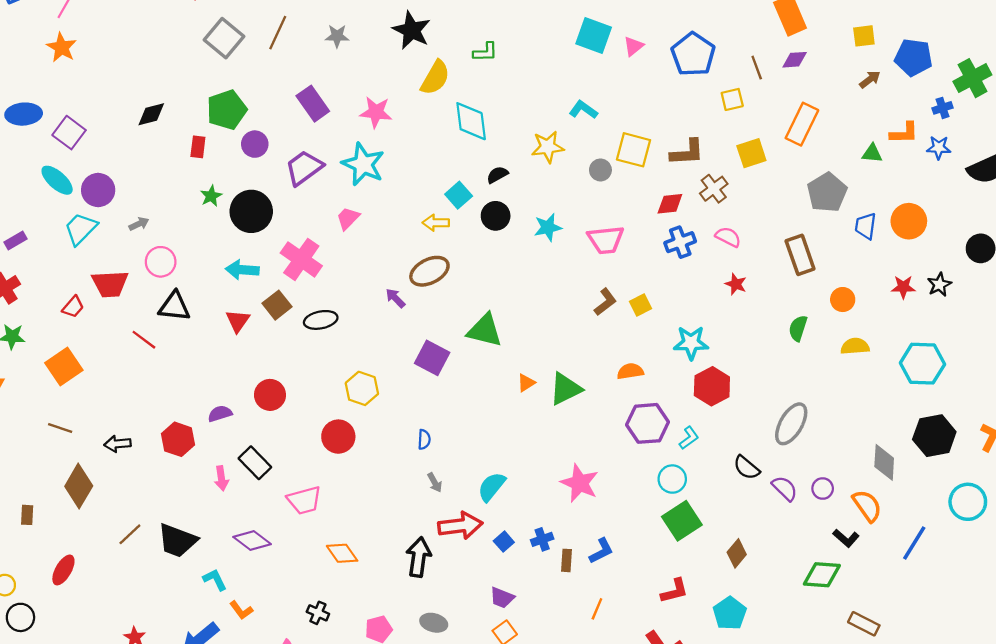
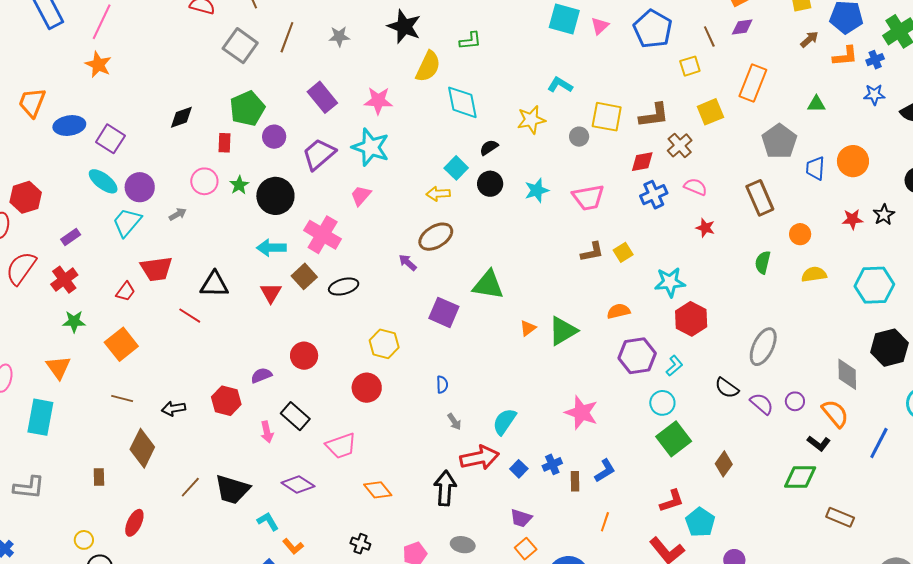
orange L-shape: (904, 133) -> (845, 56), moved
pink circle: (161, 262) -> (204, 181), moved
brown L-shape: (605, 302) -> (592, 252), turned 30
cyan pentagon: (730, 613) -> (700, 522), moved

